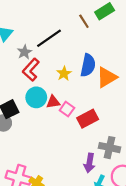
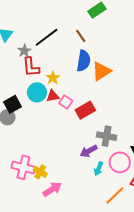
brown line: (84, 21) -> (81, 36), moved
red L-shape: (31, 70) -> (31, 67), turned -45
yellow star: (64, 74) -> (53, 78), moved
purple arrow: (89, 163) -> (89, 151), turned 54

